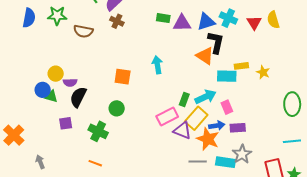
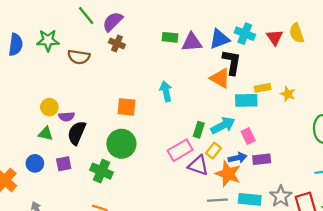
blue circle: (43, 90) -> (35, 163), moved
green circle: (117, 108) -> (121, 144), size x1.6
yellow rectangle: (196, 118) -> (213, 151), size x0.6
gray star: (242, 154) -> (281, 196), moved

